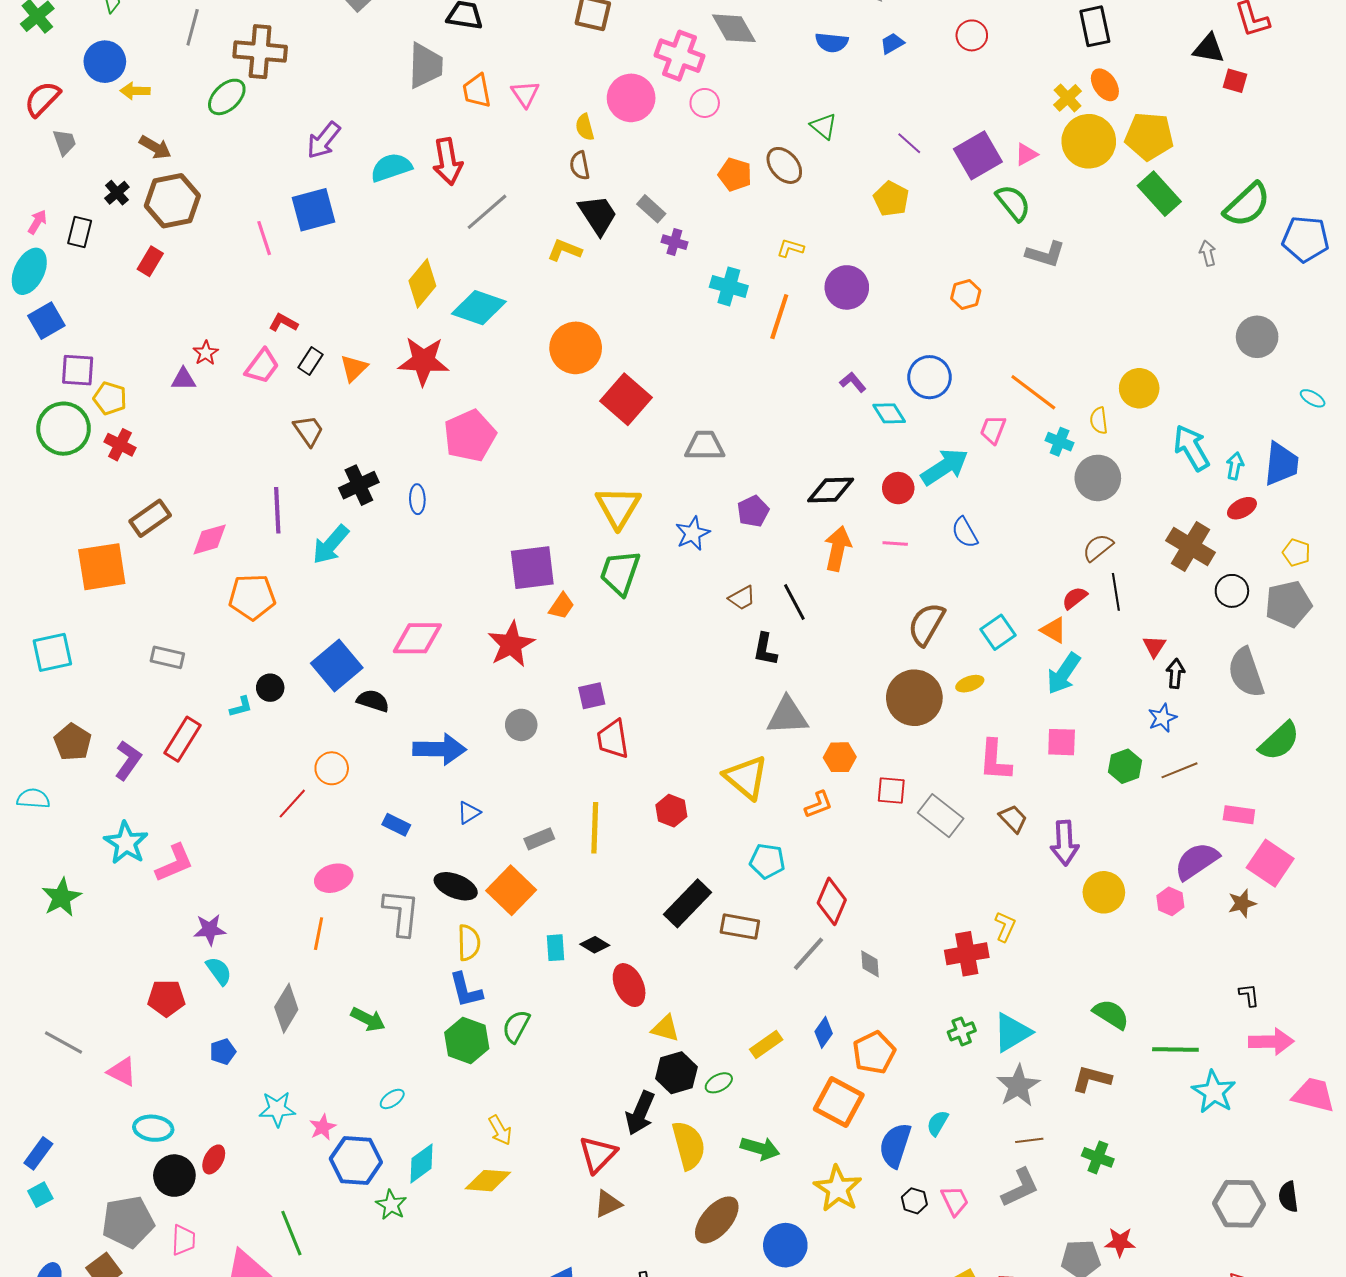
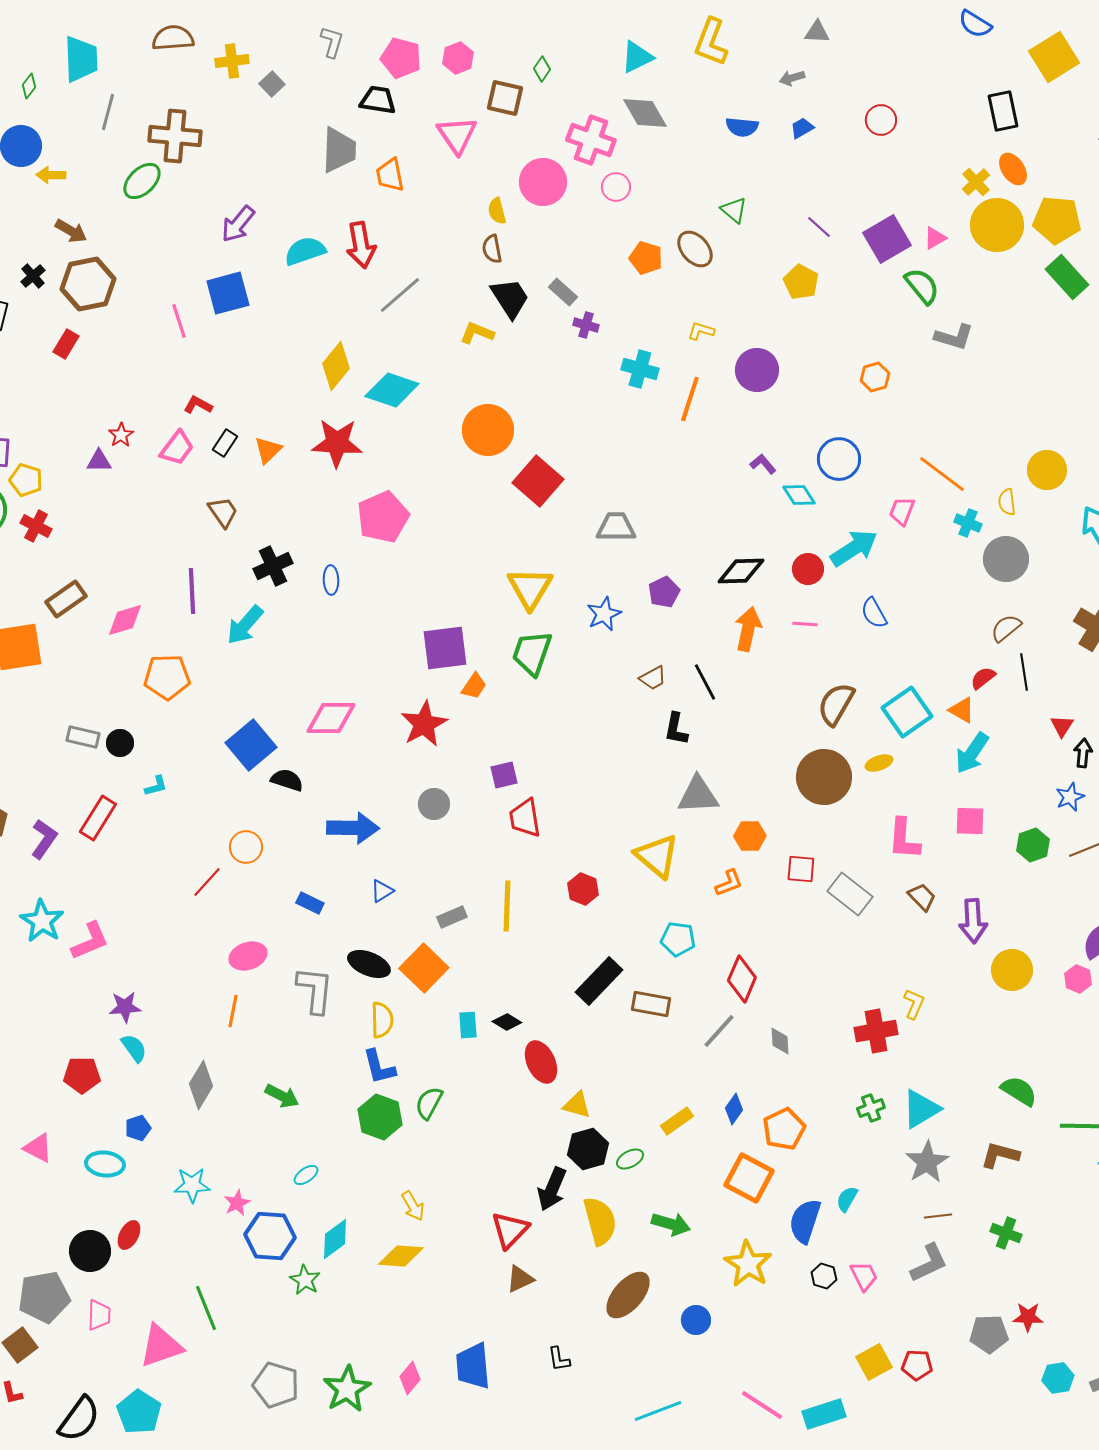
pink triangle: (525, 94) -> (457, 135), moved, size x1.4
cyan square: (998, 632) -> (907, 712), size x1.4
black circle: (270, 688) -> (120, 743), moved
cyan ellipse: (153, 1128) -> (105, 1164), moved
blue circle: (785, 1245) -> (696, 1320), size x0.7

